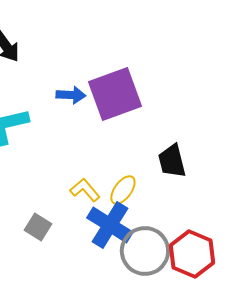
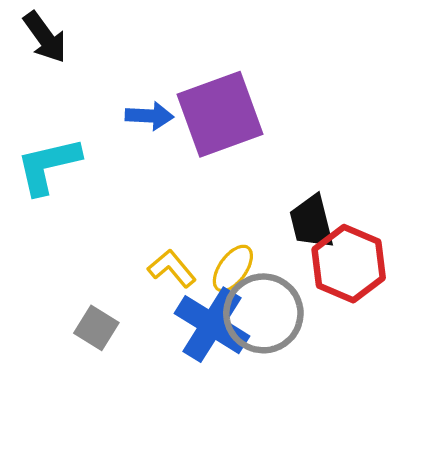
gray circle: (145, 251) -> (263, 313), moved
red hexagon: (192, 254) -> (349, 264), moved

